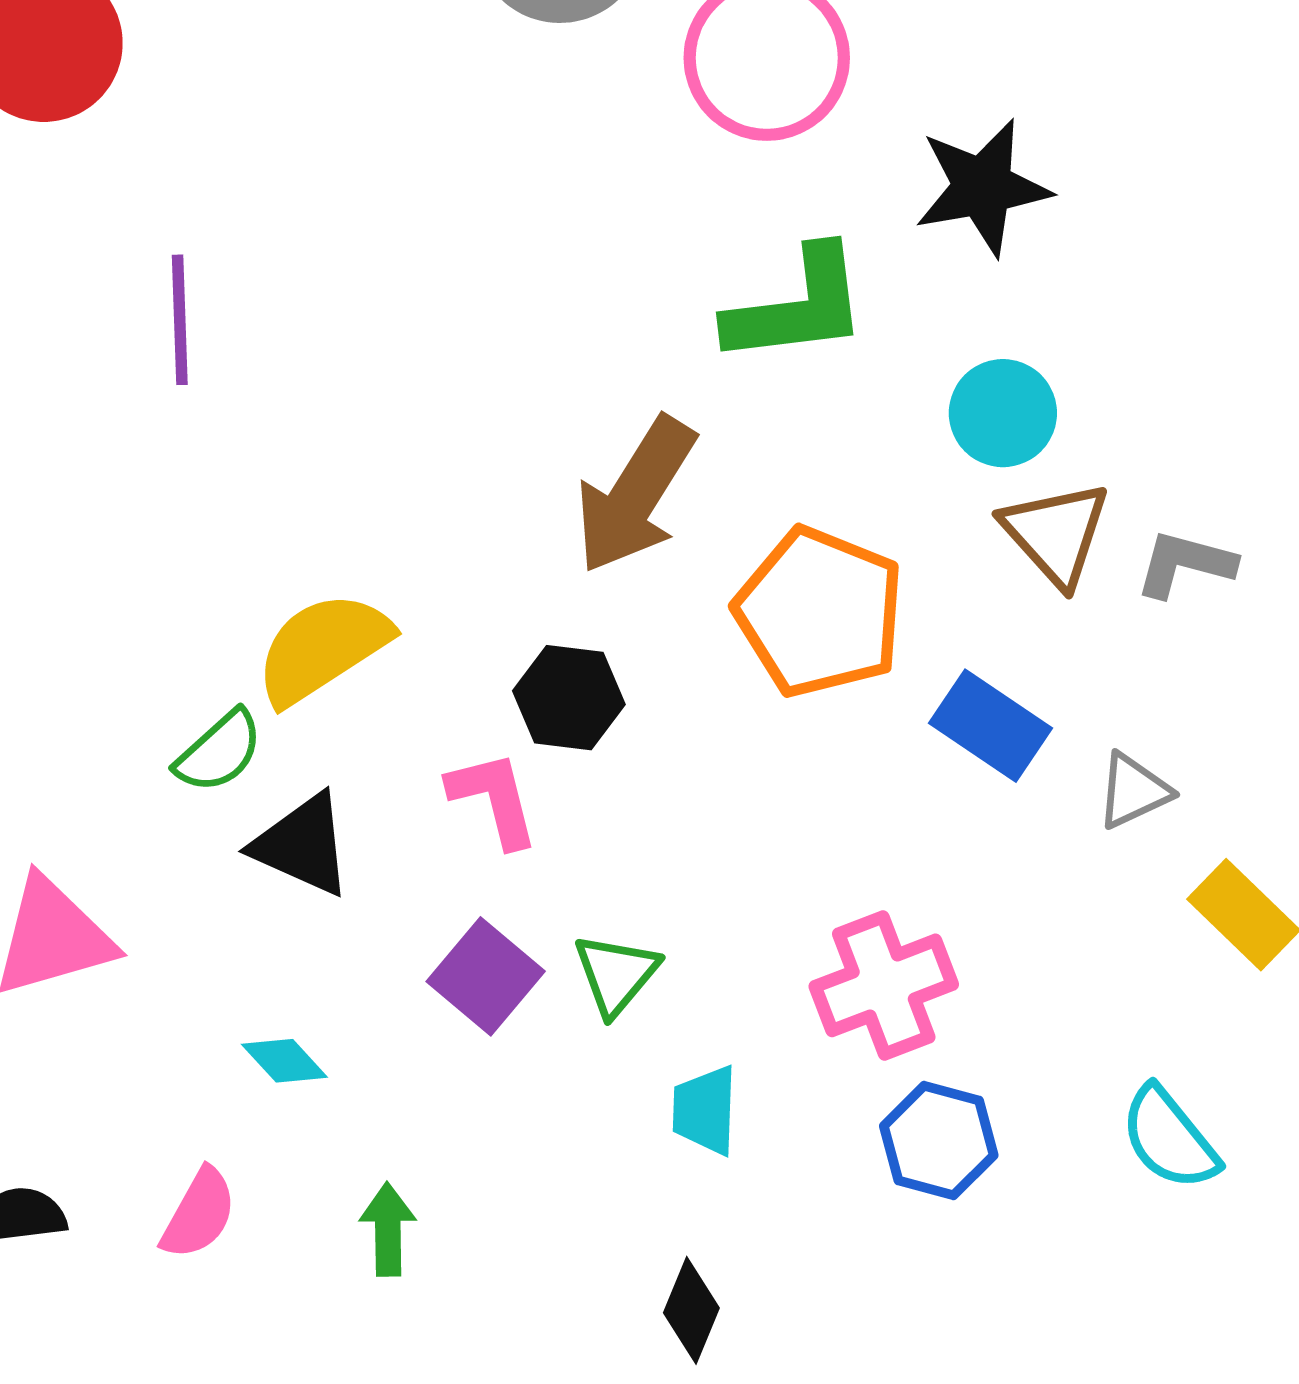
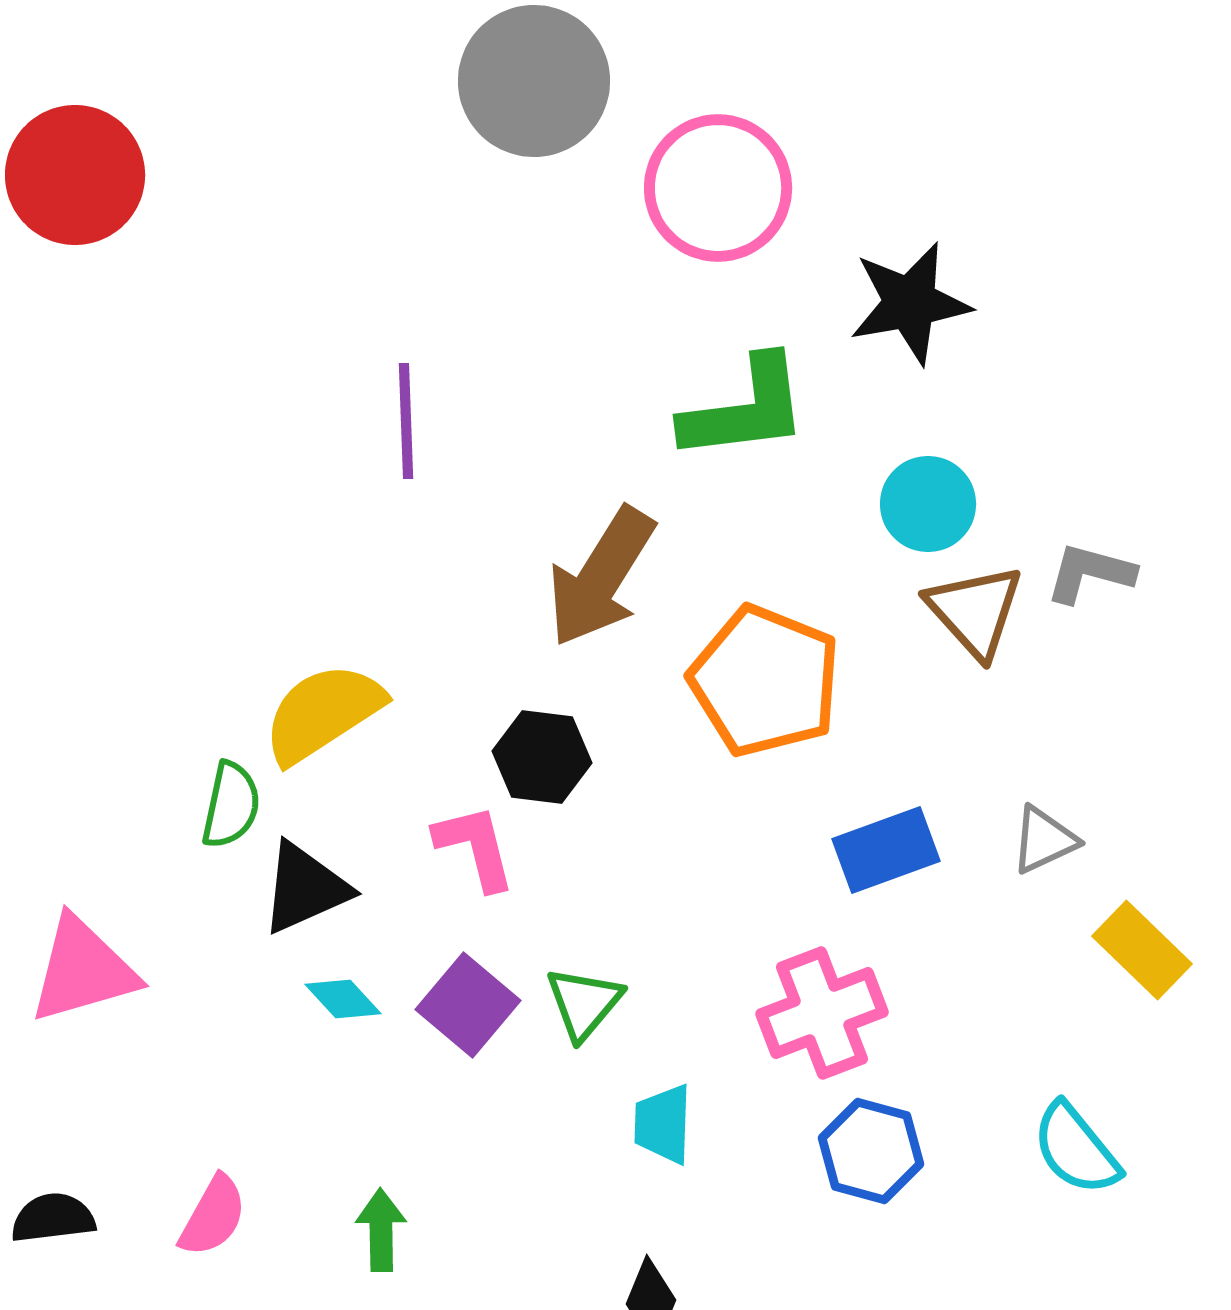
purple line: (180, 320) -> (406, 421), moved
gray L-shape: (1185, 564) -> (1090, 573), moved
blue rectangle: (991, 726) -> (886, 850), moved, turned -54
green semicircle: (219, 752) -> (231, 805), turned -36
black triangle: (302, 845) -> (305, 888), turned -48
cyan diamond: (284, 1061) -> (343, 999), moved

